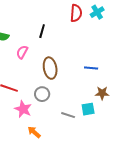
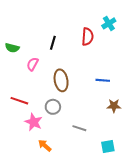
red semicircle: (76, 13) -> (87, 37), moved
cyan square: (88, 109) -> (108, 146), moved

